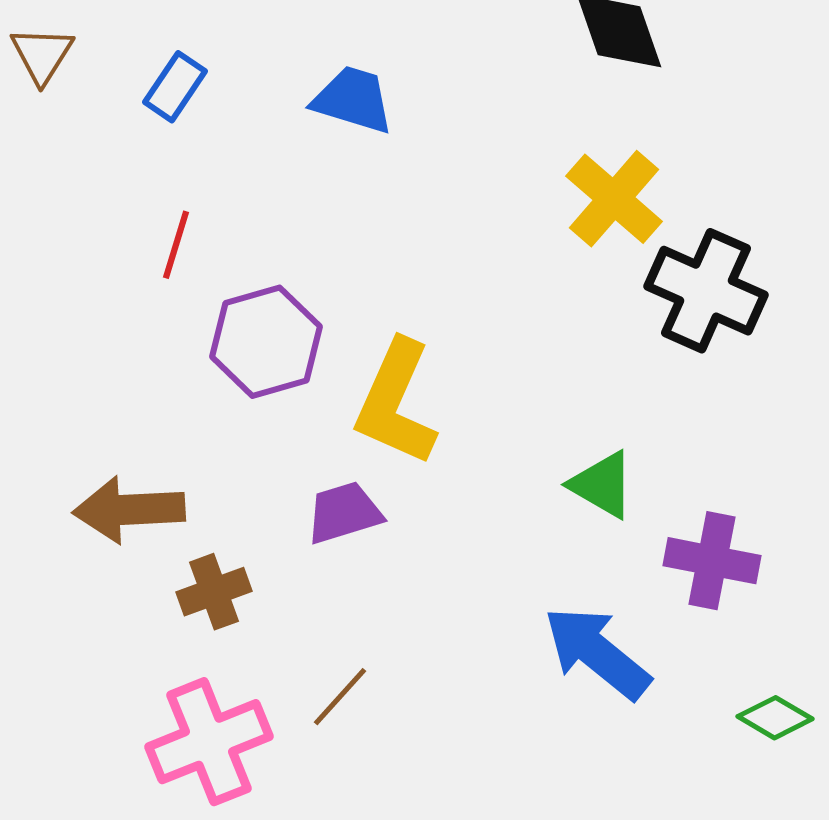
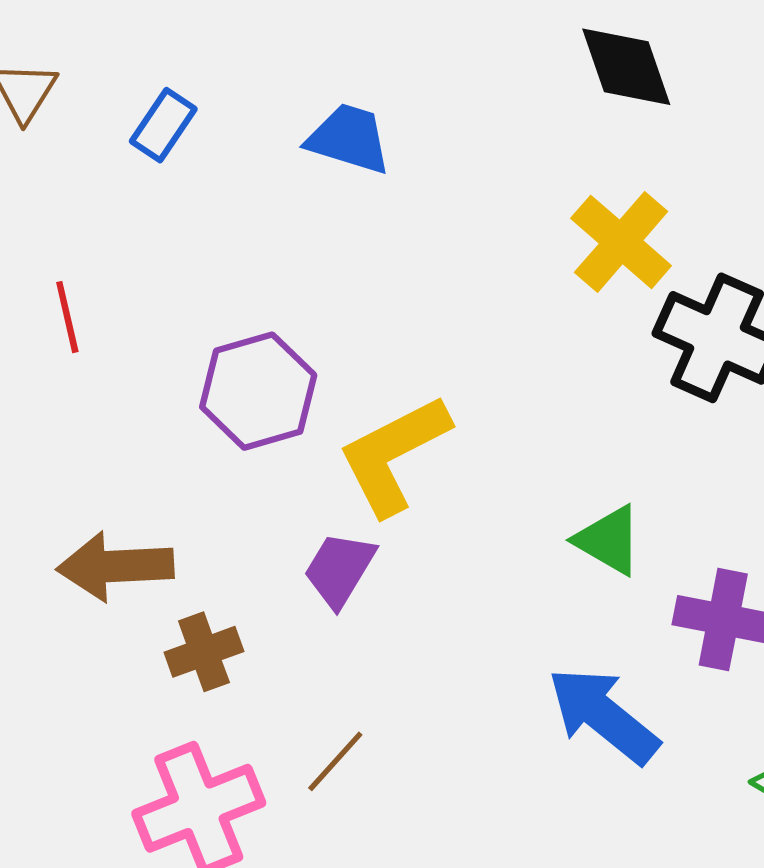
red line: (176, 245) -> (67, 317), moved, turned -30
yellow L-shape: (396, 403) -> (394, 455), turned 39
purple trapezoid: (344, 513) -> (340, 569), turned -42

